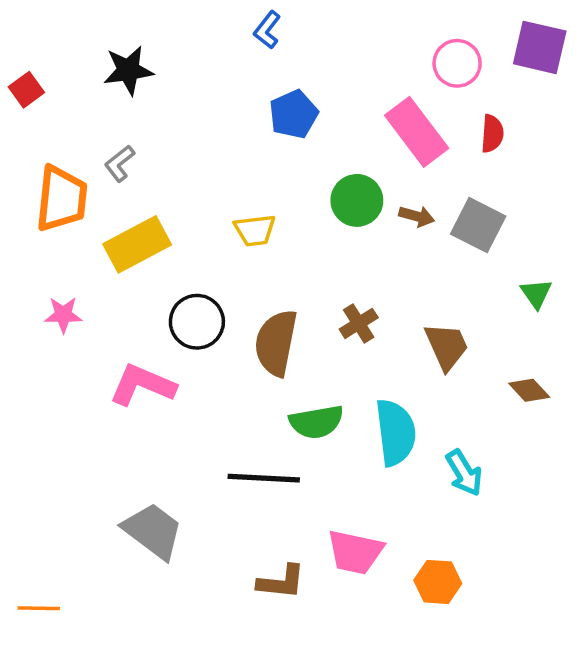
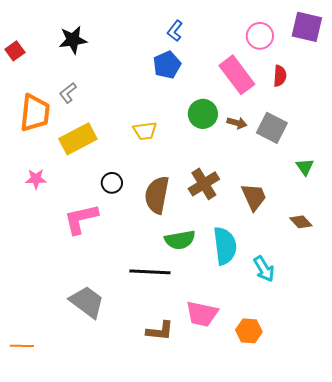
blue L-shape: (267, 30) -> (175, 31), moved
black circle: (197, 322) -> (112, 183), size x0.7
brown cross: (359, 323) -> (204, 184), size x1.4
pink L-shape: (142, 385) -> (81, 219), turned -36

